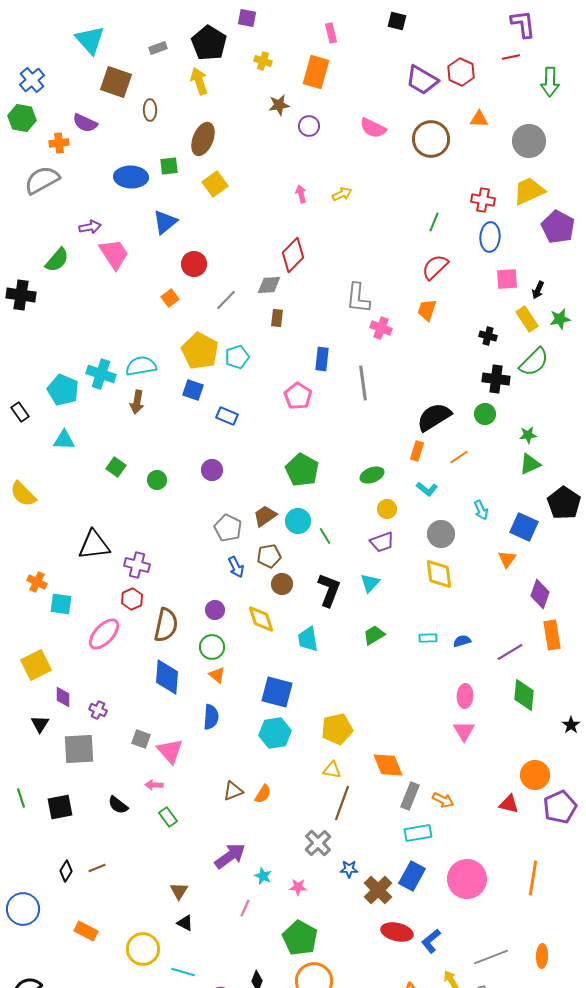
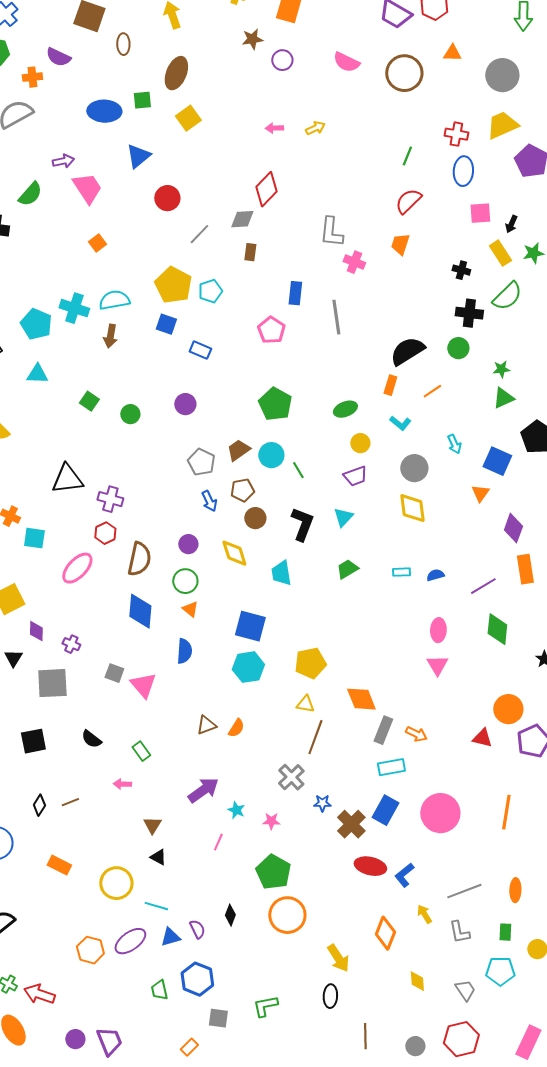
pink arrow: (301, 194) -> (274, 128), turned -78
orange square: (170, 298) -> (97, 243), moved
pink arrow: (154, 785) -> (122, 784), moved

